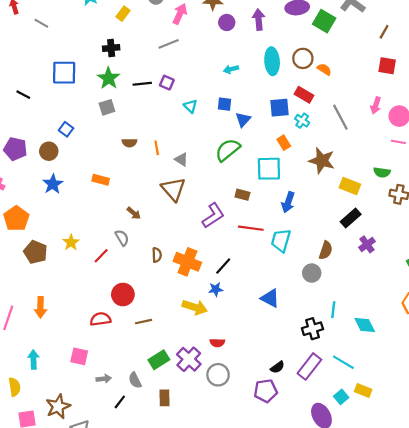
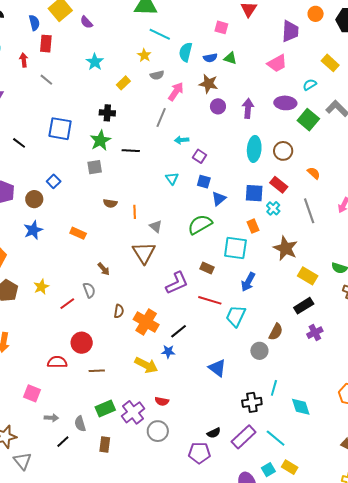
gray line: (169, 44) -> (161, 118), turned -54
cyan arrow: (231, 69) -> (182, 140), moved
orange semicircle: (324, 69) -> (314, 173), moved
purple square: (167, 83) -> (200, 156), moved

